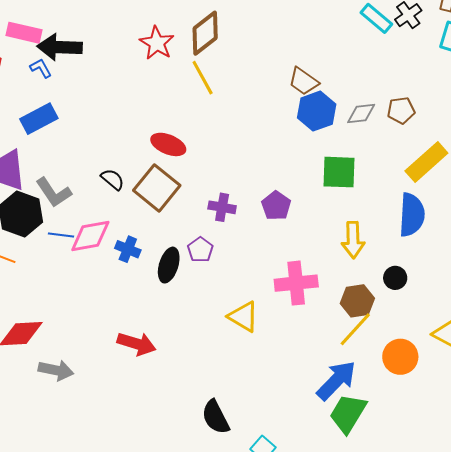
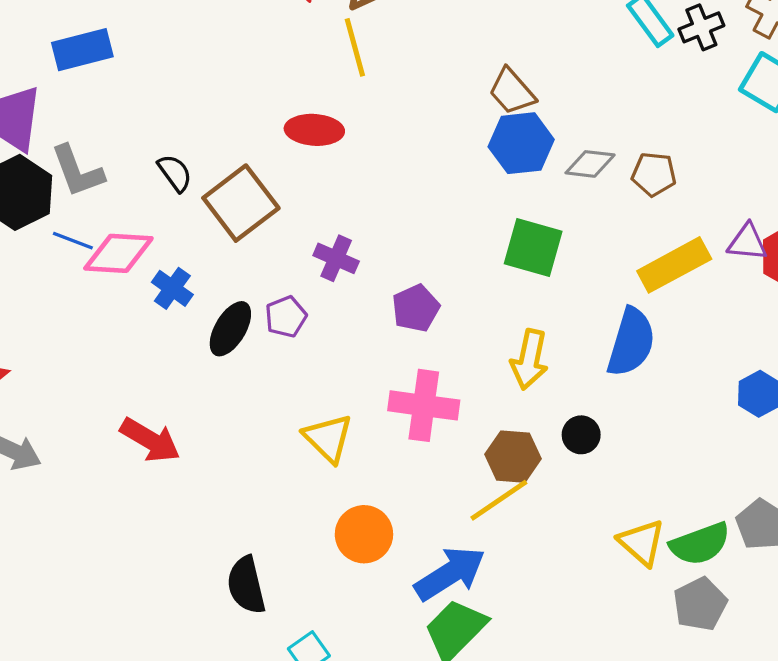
red ellipse: (168, 144) -> (314, 130), moved, turned -32
purple pentagon: (276, 206) -> (416, 308), moved
orange circle: (400, 357) -> (364, 534), moved

